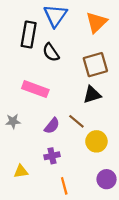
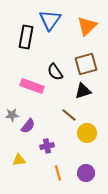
black semicircle: (51, 52) -> (55, 72), moved
purple semicircle: (52, 126) -> (28, 126), moved
purple circle: (107, 179) -> (86, 173), moved

